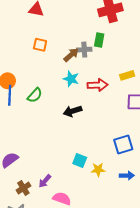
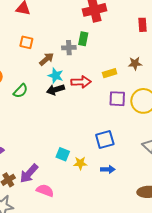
brown arrow: (71, 55) -> (47, 59), moved
black arrow: (73, 111) -> (56, 90), moved
purple arrow: (45, 181) -> (29, 174), size x1.5

